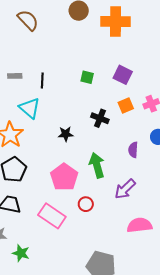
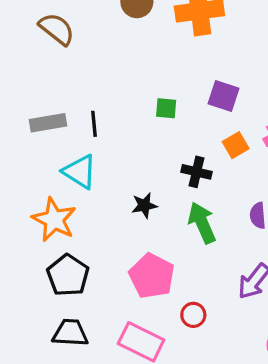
gray rectangle: (15, 76) -> (48, 123), size x1.5
green arrow: (97, 165) -> (202, 223), moved

